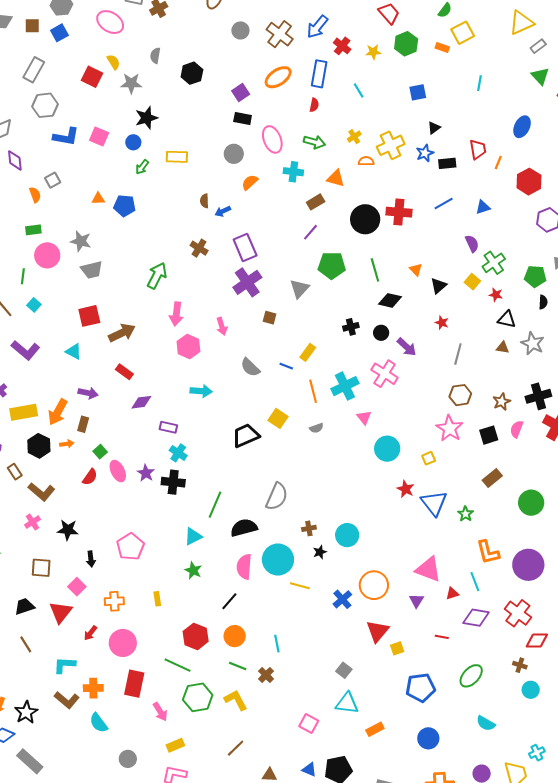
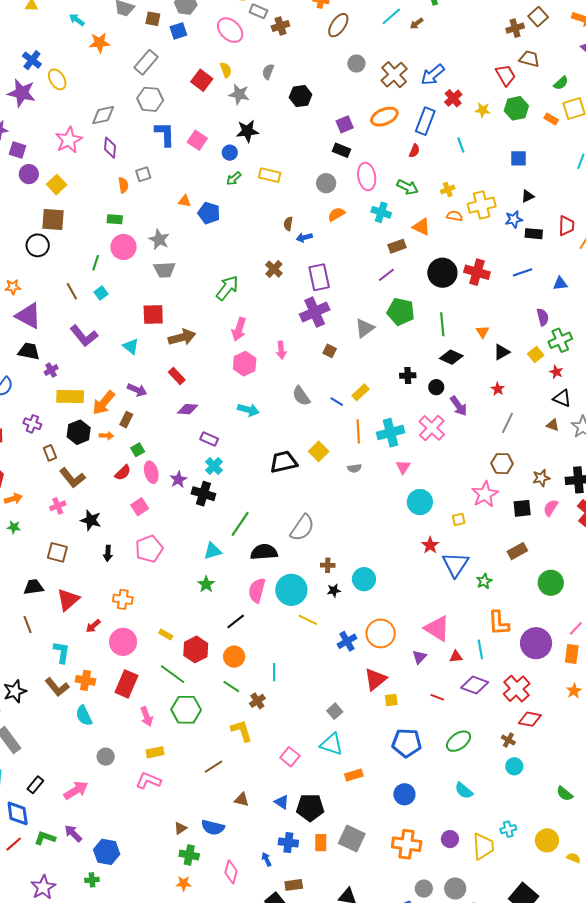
blue L-shape: (66, 137) -> (165, 134), turned -112
pink square: (77, 587) -> (140, 507), moved
yellow rectangle: (157, 599) -> (166, 635), moved, turned -64
cyan L-shape: (65, 665) -> (62, 652), turned 85
yellow L-shape: (236, 700) -> (241, 731), moved

